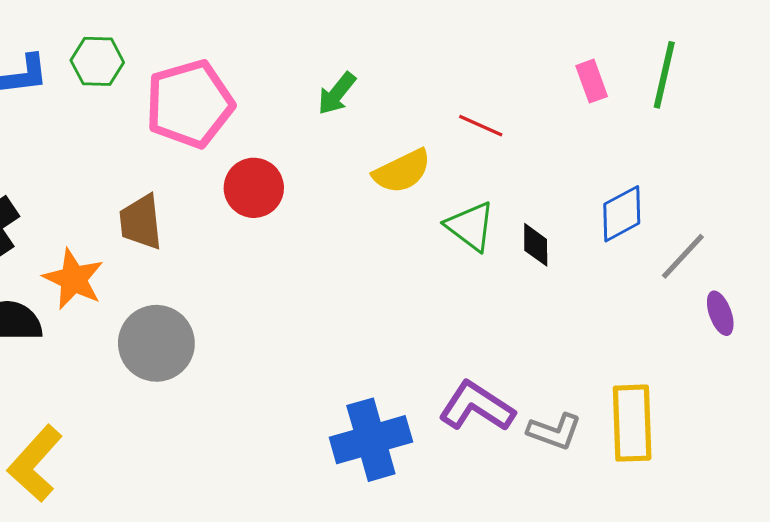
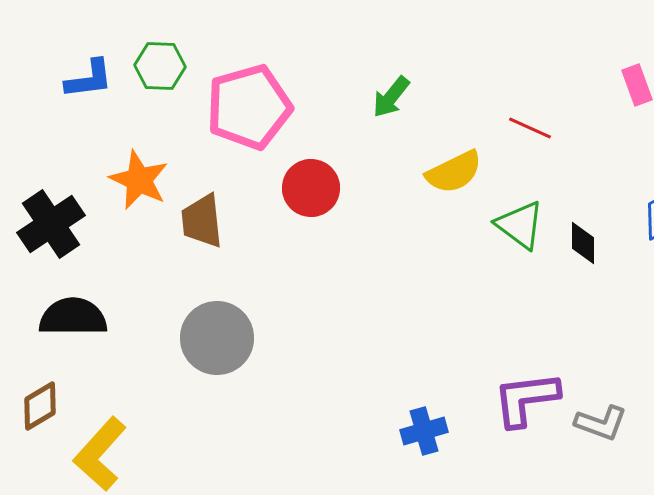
orange star: (73, 279) -> (139, 180), moved
purple L-shape: (477, 407) -> (526, 399), turned -40
blue cross: (371, 440) -> (424, 431), size x0.6

